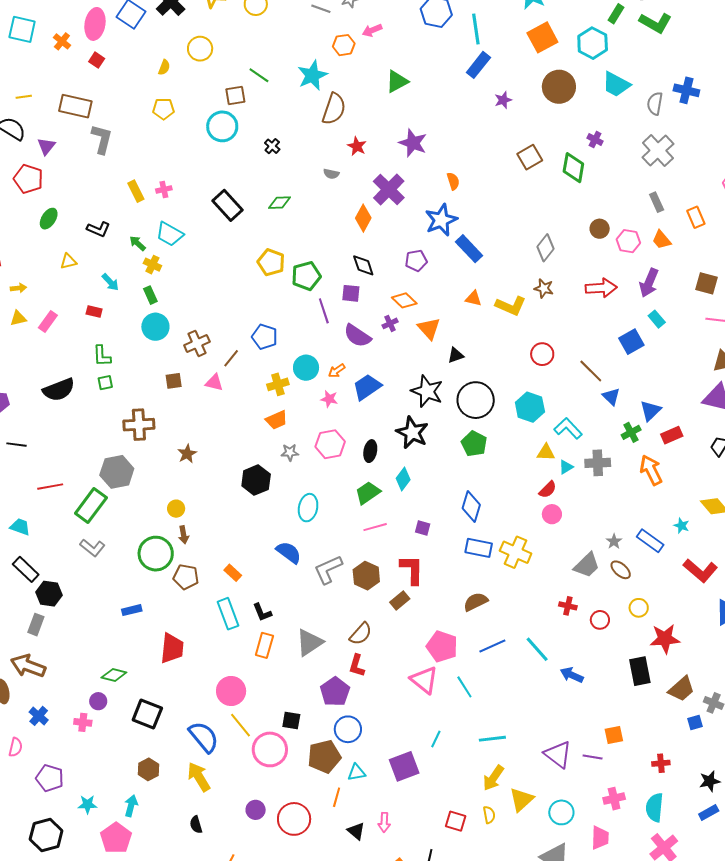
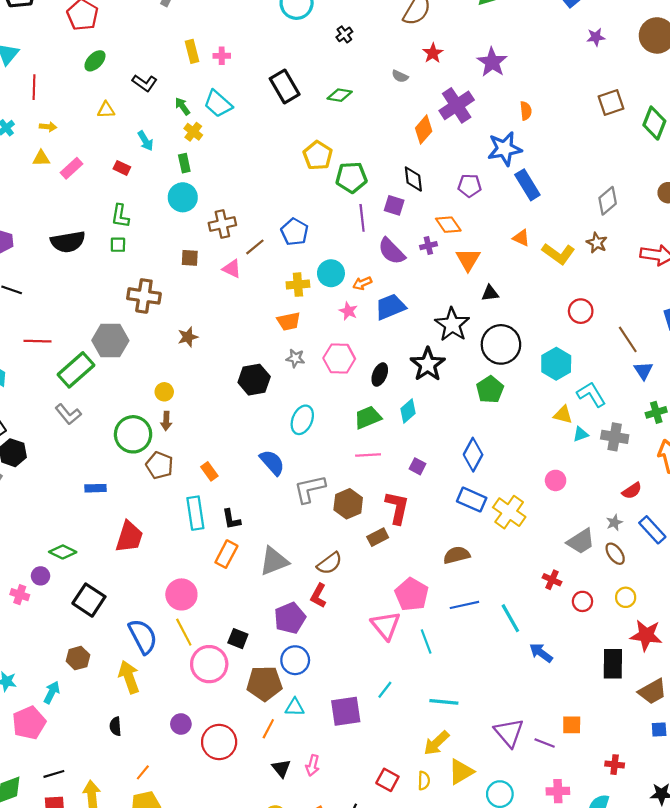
red semicircle: (548, 490) -> (632, 491), moved

